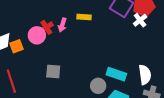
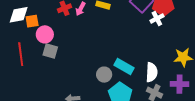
pink circle: (37, 35) -> (45, 34), moved
gray square: (53, 71) -> (50, 51), moved

